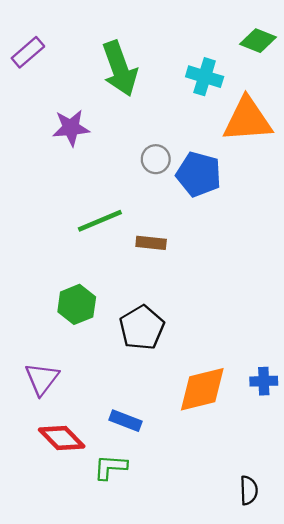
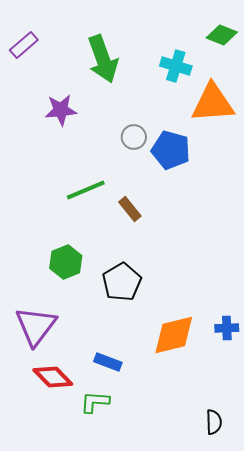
brown rectangle: (151, 243) -> (130, 209), turned 45
purple triangle: (42, 379) -> (36, 326), size x1.4

